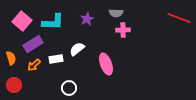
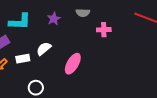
pink cross: (123, 30) -> (104, 30), moved
pink ellipse: (106, 64) -> (73, 64), turned 50

